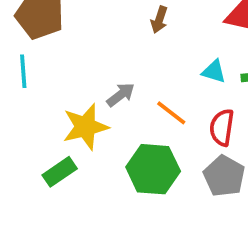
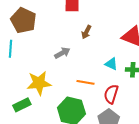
gray arrow: (121, 95) -> (62, 53), moved
orange line: (171, 113) -> (85, 82), turned -36

